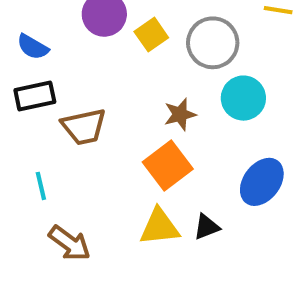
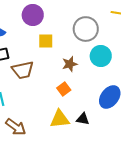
yellow square: (151, 35) -> (46, 41), moved, turned 35
orange square: (168, 166) -> (64, 89), size x0.6
black triangle: (207, 227) -> (83, 119), turned 32

